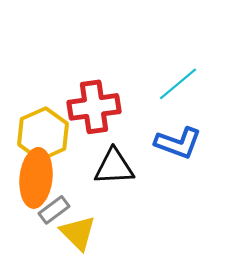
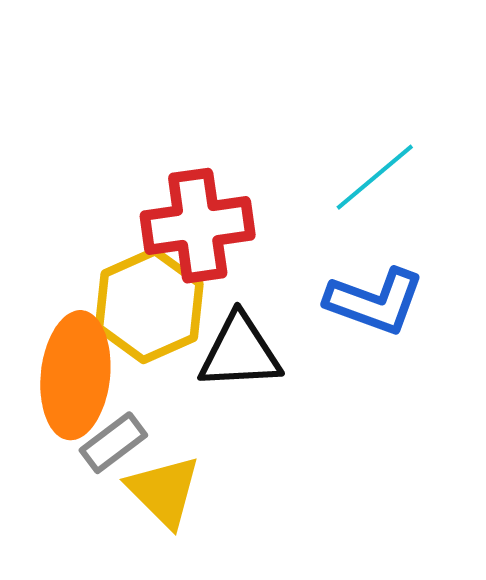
yellow hexagon: (43, 134) -> (149, 306), moved

